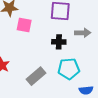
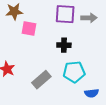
gray arrow: (83, 33) -> (89, 18), moved

